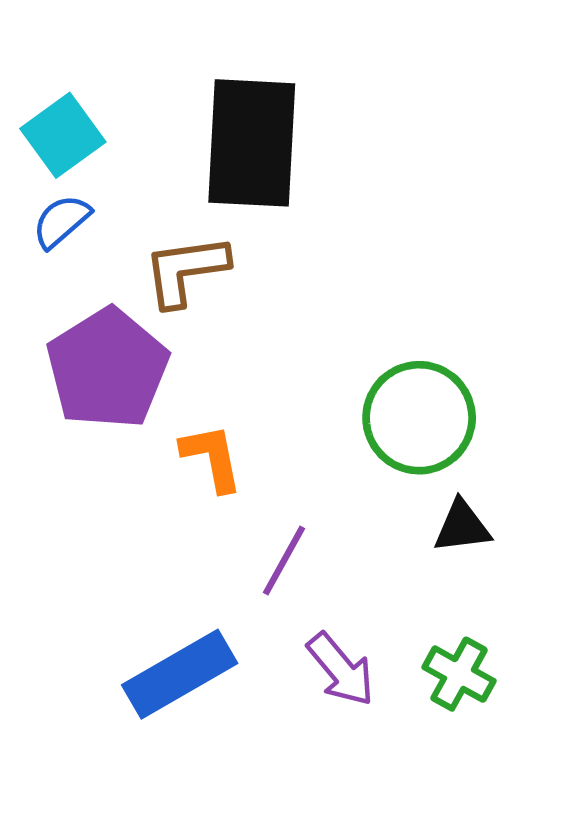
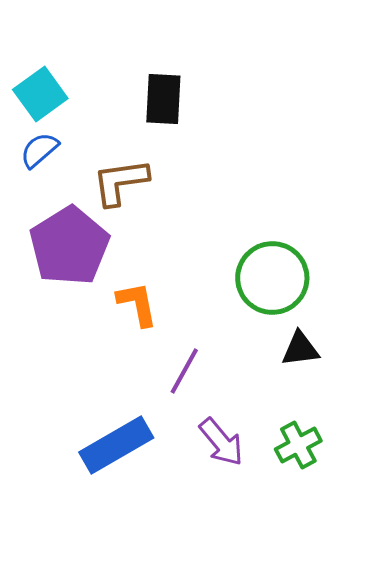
black rectangle: (252, 143) -> (163, 99), size x0.6
green cross: (459, 674) -> (298, 445), turned 33

